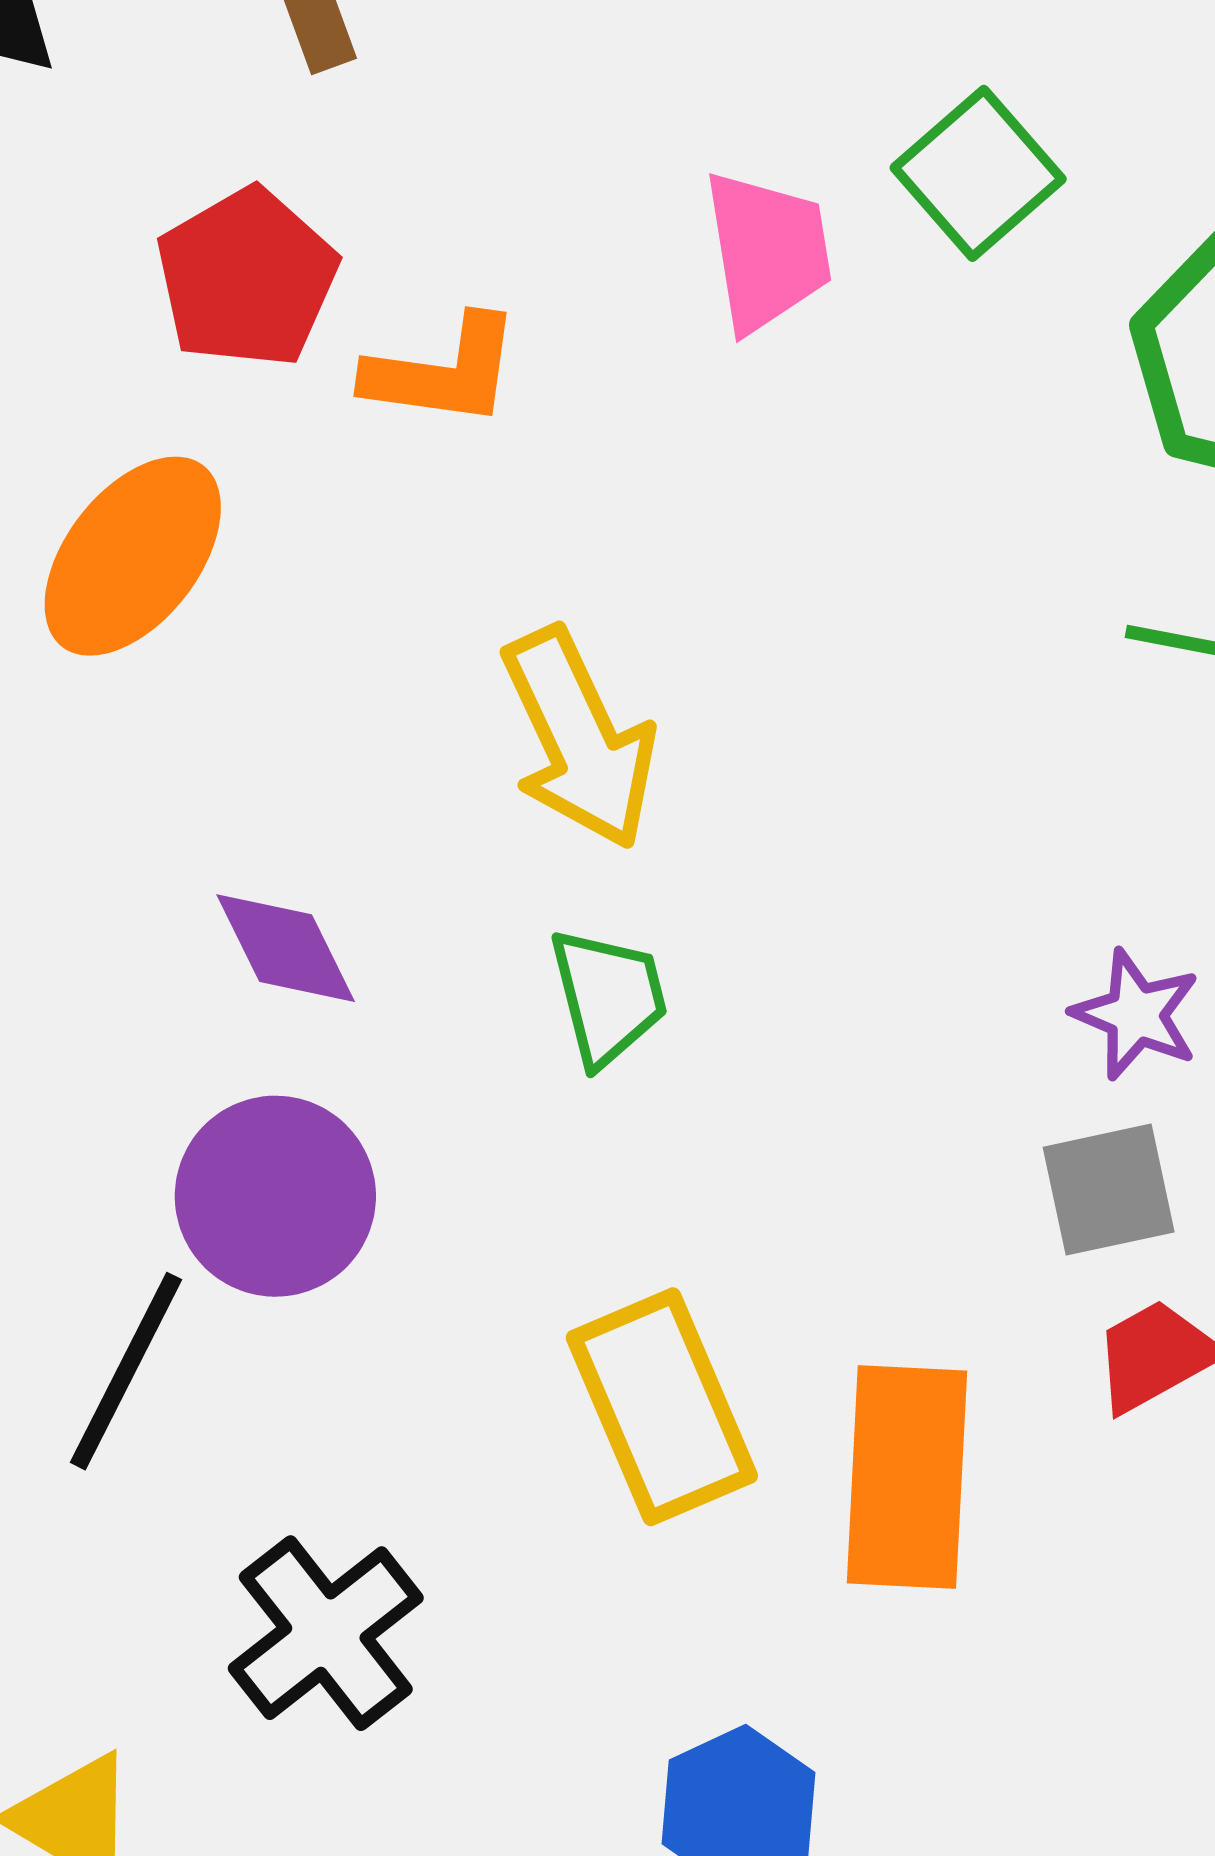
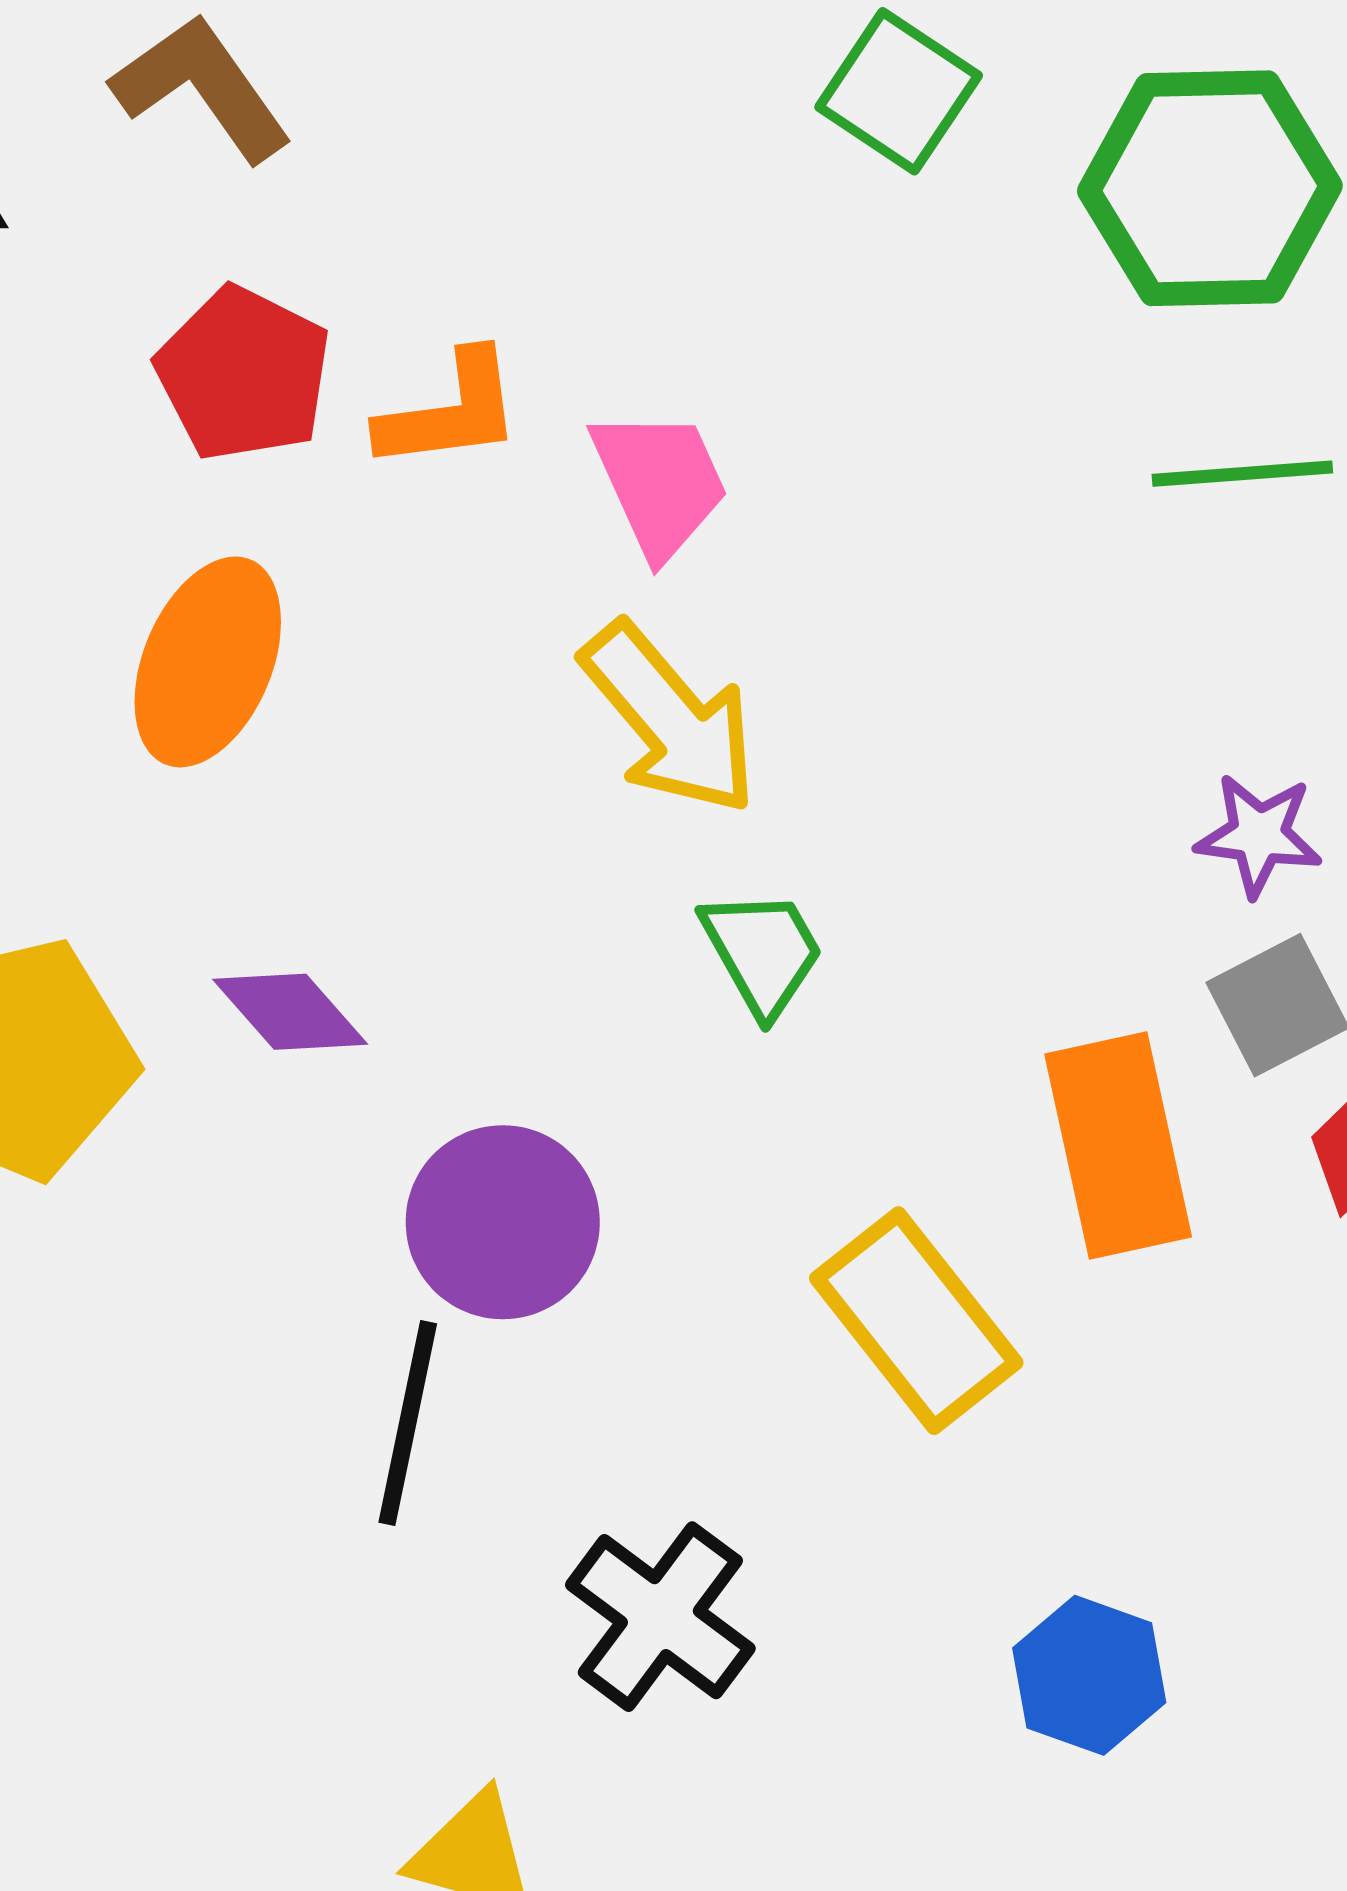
pink trapezoid: (767, 251) -> (660, 483), moved
purple diamond: (286, 948) -> (290, 1012), moved
orange rectangle: (907, 1477) -> (1118, 1146), moved

